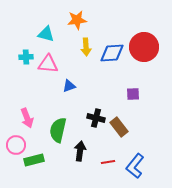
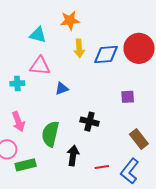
cyan cross: (26, 57) -> (17, 83), moved
brown rectangle: (119, 127) -> (139, 139), moved

